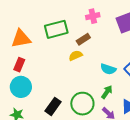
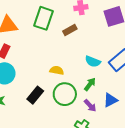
green rectangle: (56, 29) -> (43, 18), turned -60
yellow semicircle: (76, 56) -> (57, 70), moved, turned 32

